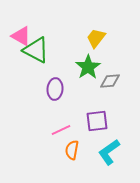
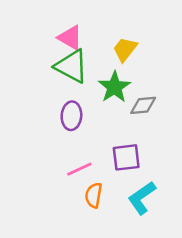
pink triangle: (21, 36) -> (70, 38), moved
green triangle: (36, 50) -> (71, 66), moved

